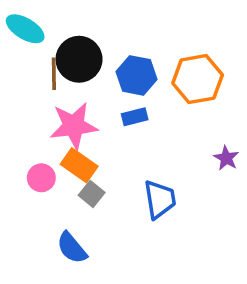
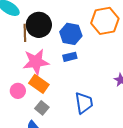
orange hexagon: (198, 79) -> (105, 21), moved
gray square: (92, 194) -> (42, 108), moved

